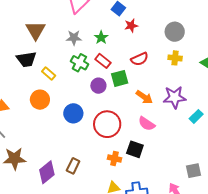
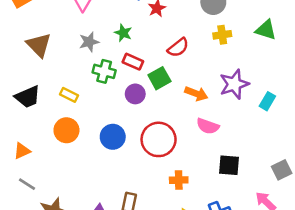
black trapezoid: (26, 59) -> (28, 97), moved
black square: (135, 149) -> (229, 165), moved

